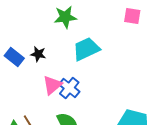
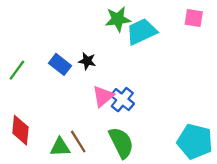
cyan trapezoid: (86, 49) -> (142, 32), moved

